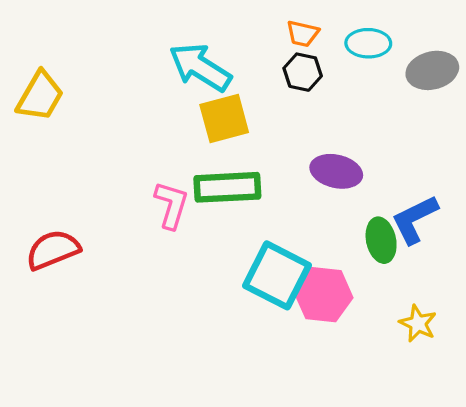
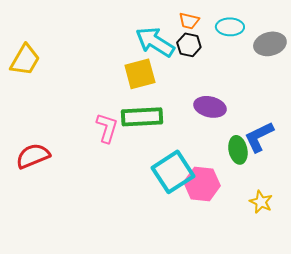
cyan arrow: (200, 67) -> (155, 42), moved
cyan square: (277, 275) -> (173, 172), turned 30

